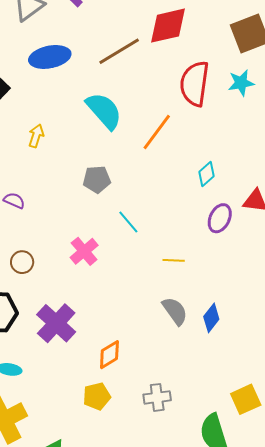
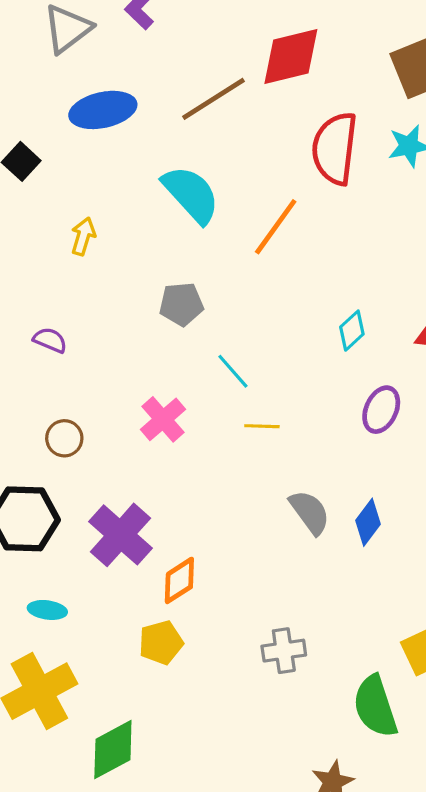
cyan diamond: (207, 174) -> (352, 331), moved
purple ellipse: (220, 218) -> (381, 410), moved
yellow line: (174, 260) -> (262, 426), moved
orange diamond: (109, 355) -> (179, 580), moved
yellow pentagon: (97, 396) -> (161, 643), moved

